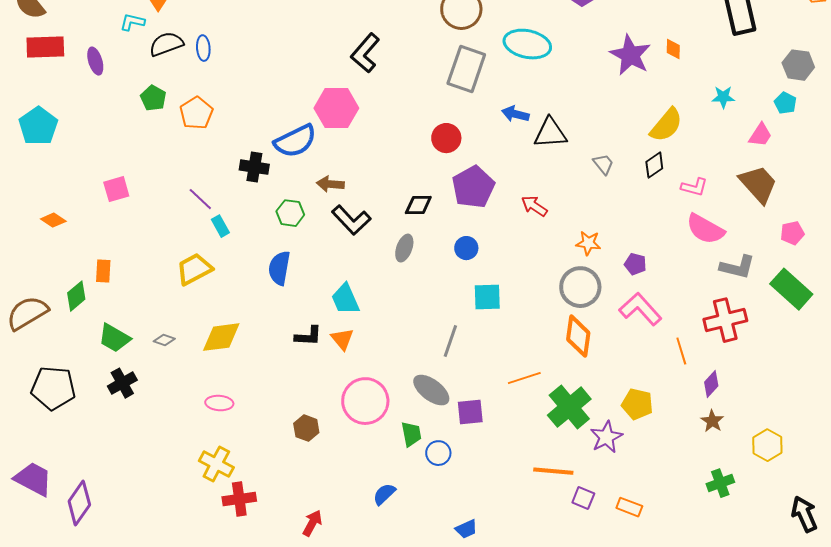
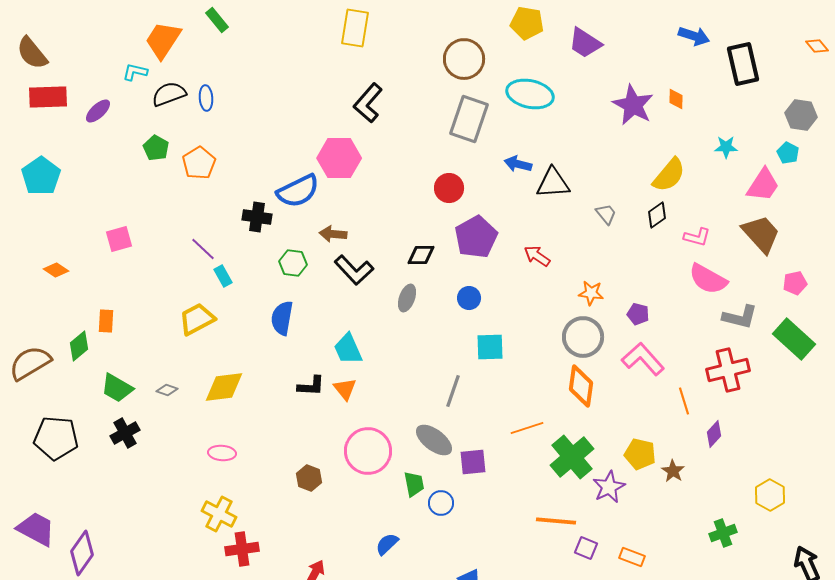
purple ellipse: (95, 61) -> (98, 111), turned 64
pink trapezoid: (760, 135) -> (763, 185), size x1.4
brown star: (712, 421) -> (673, 471), moved

